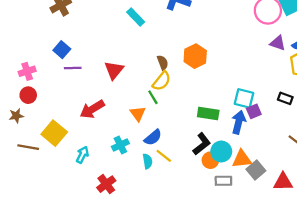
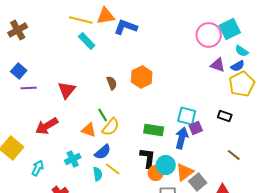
yellow semicircle: (162, 81) -> (111, 127), moved
orange triangle: (138, 114) -> (89, 130), turned -35
black L-shape: (202, 144) -> (148, 158), turned -45
orange triangle: (242, 159) -> (185, 172), turned -30

